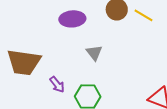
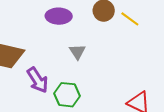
purple arrow: (57, 84) -> (38, 80), size x1.5

